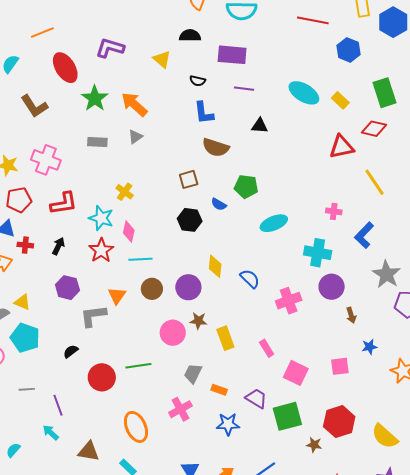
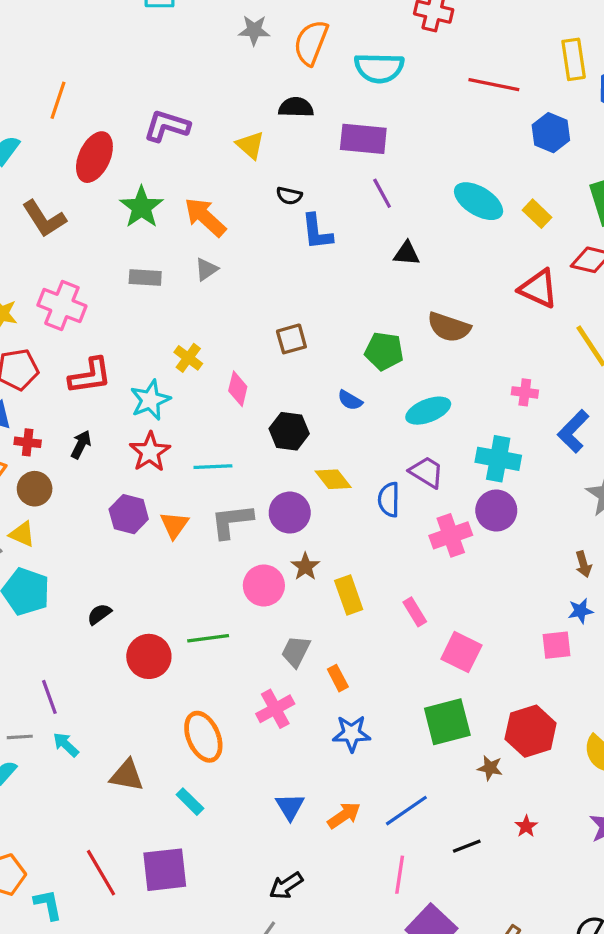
orange line: (42, 33) -> (58, 100), turned -50
red ellipse: (65, 68) -> (94, 157), turned 56
black semicircle: (198, 81) -> (289, 196), moved
purple line: (244, 89) -> (382, 193), turned 54
red triangle: (342, 147) -> (538, 289), turned 36
brown semicircle: (216, 148) -> (449, 327), moved
blue semicircle: (219, 204) -> (350, 400), moved
cyan star: (101, 218) -> (150, 400), turned 30
black hexagon: (190, 220) -> (289, 431), moved
pink diamond: (129, 232) -> (238, 389), moved
yellow diamond: (215, 266) -> (333, 479), turned -45
blue semicircle: (250, 279) -> (389, 500), turned -135
purple circle: (332, 287) -> (496, 510), moved
purple hexagon: (67, 288) -> (129, 514), moved
brown circle: (152, 289) -> (35, 489), moved
brown arrow: (351, 315) -> (583, 564), moved
gray L-shape: (93, 316) -> (232, 521), moved
brown star: (198, 321) -> (305, 567), turned 30
pink square: (340, 366) -> (557, 645), moved
gray line: (27, 389) -> (20, 737), moved
orange rectangle: (219, 390) -> (338, 678), turned 42
purple trapezoid: (256, 398) -> (427, 472), moved
purple line: (58, 405) -> (49, 697), moved

